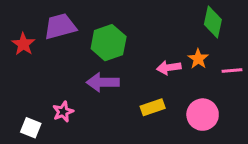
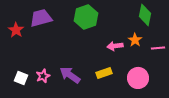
green hexagon: (109, 43) -> (86, 17), moved
purple arrow: (103, 82) -> (70, 75), moved, turned 35
white square: (31, 128) -> (21, 78), moved

